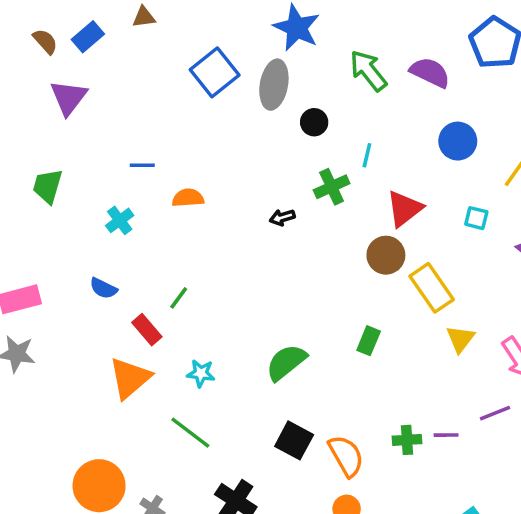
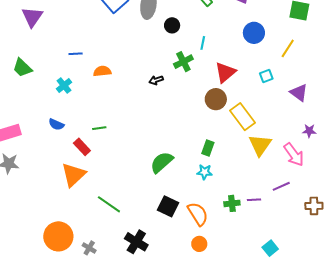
green trapezoid: (48, 186) -> (22, 68), turned -60
cyan square: (476, 218) -> (266, 76), turned -32
green line: (179, 298) -> (99, 128), turned 48
yellow triangle: (460, 339) -> (260, 145), size x1.4
cyan star: (201, 373) -> (205, 172), moved

